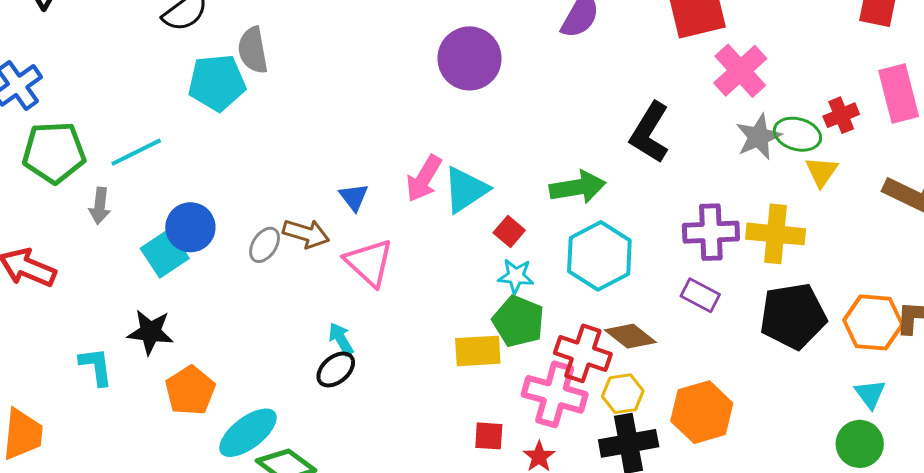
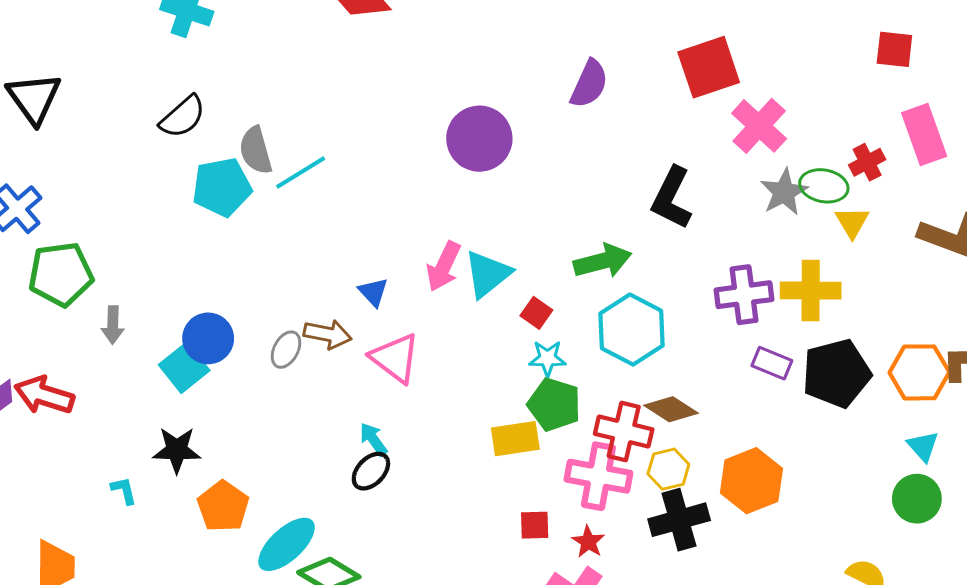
cyan line: (136, 152) -> (301, 173), moved
purple rectangle: (700, 295) -> (772, 363), moved
cyan L-shape: (96, 366) -> (124, 490), size x0.7

